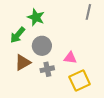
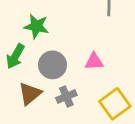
pink triangle: (70, 58) -> (94, 61), moved

